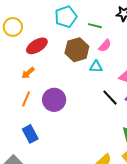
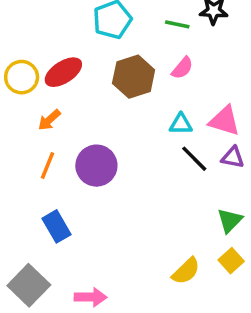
green line: (95, 26) -> (177, 24), moved
yellow circle: (13, 27) -> (22, 77), moved
cyan triangle: (96, 67) -> (181, 124), moved

